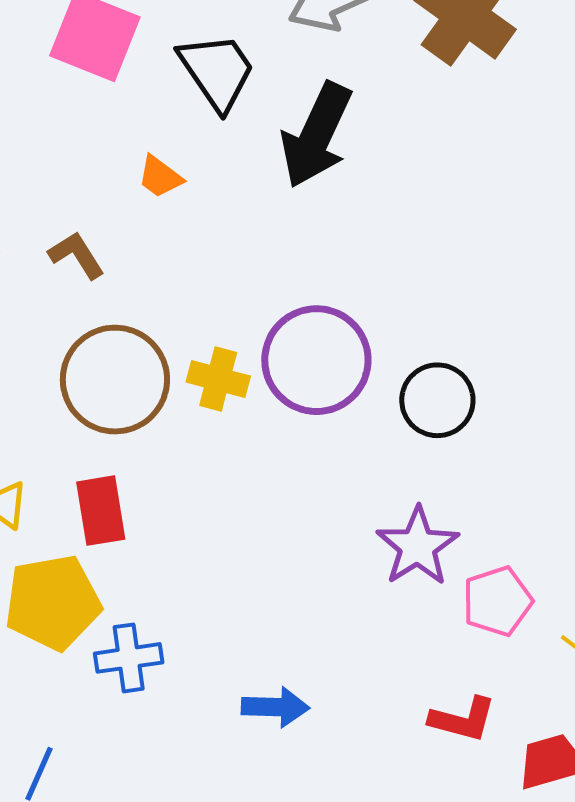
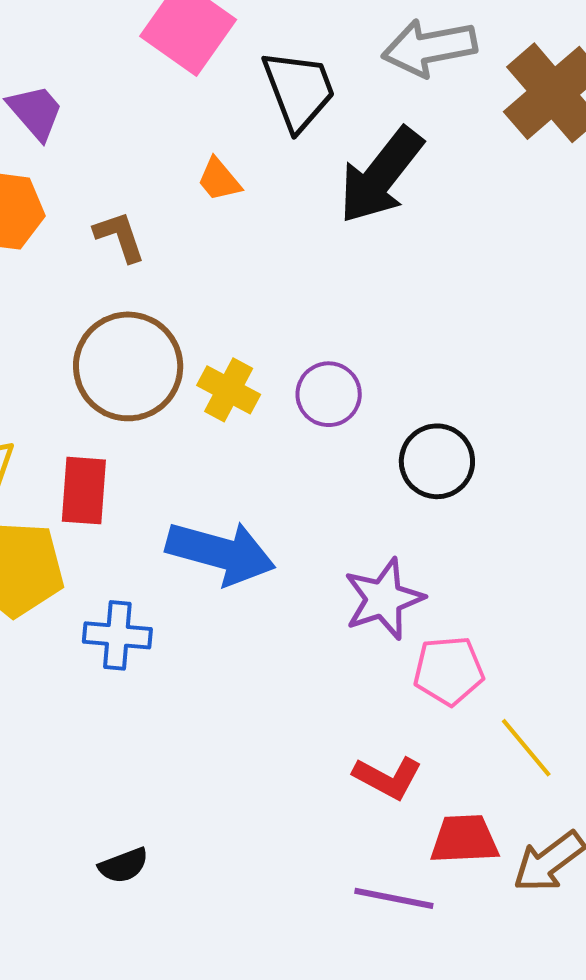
purple circle: (316, 360) -> (329, 394), size x0.6
blue cross: (129, 658) -> (117, 635), moved
blue arrow: (275, 707) -> (221, 553), moved, size x1.6

